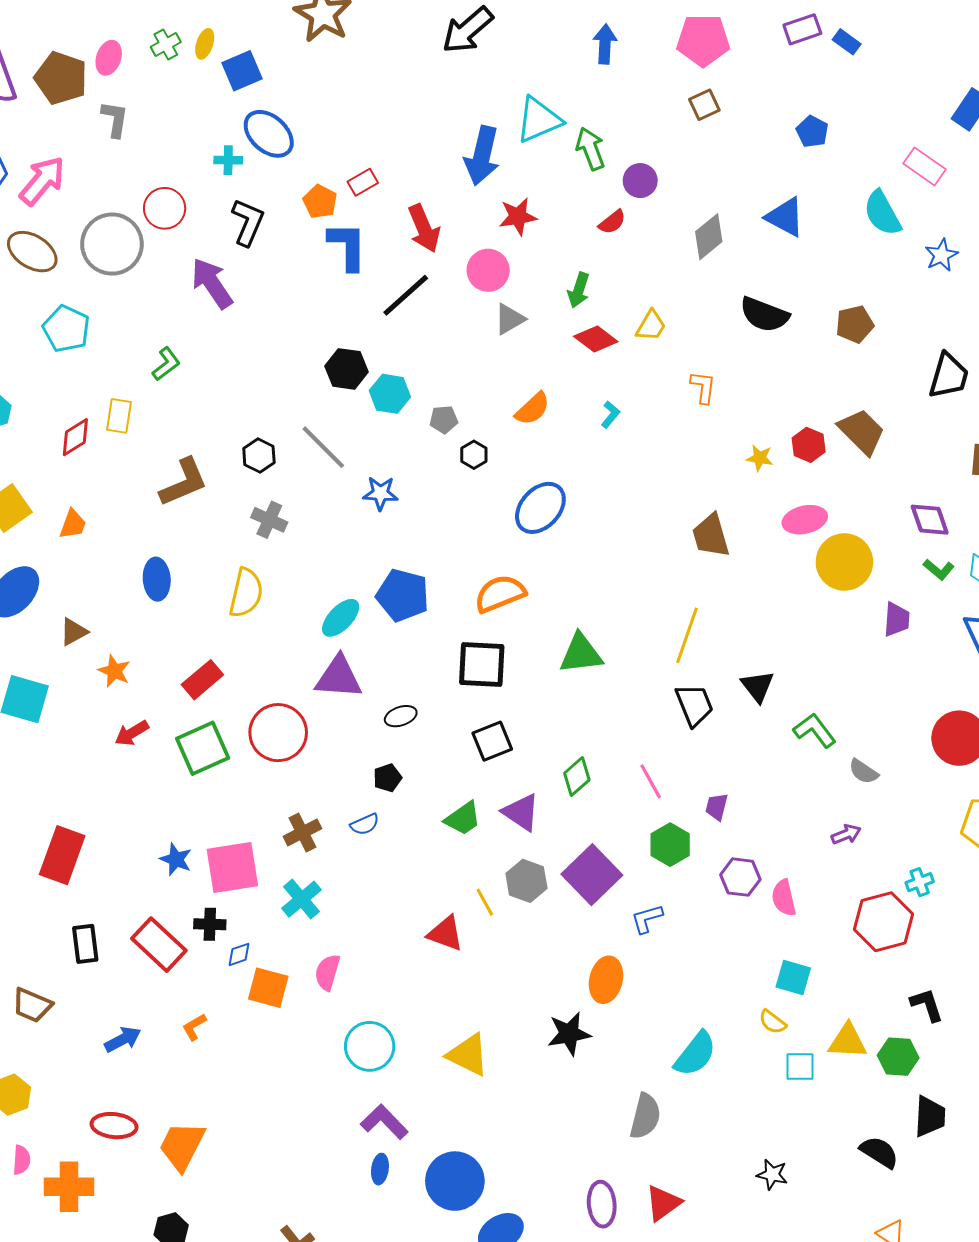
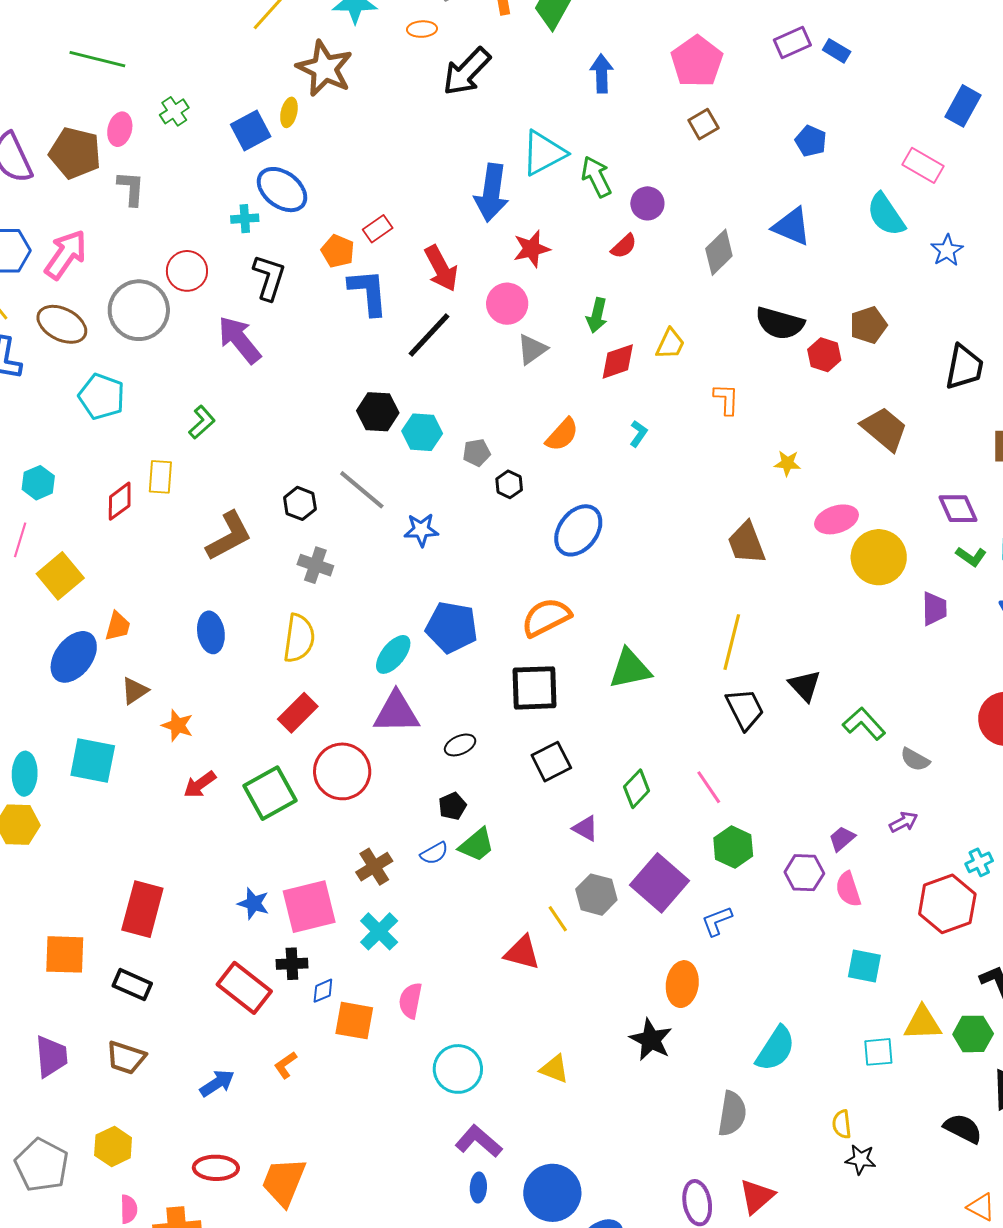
pink pentagon: (703, 40) -> (697, 61), turned -30
yellow ellipse: (205, 44) -> (289, 112), moved
red diamond: (596, 339) -> (618, 361), turned -51
red hexagon: (809, 445) -> (824, 355), moved
orange trapezoid: (73, 524) -> (118, 626), moved
red rectangle: (202, 680) -> (298, 713), moved
purple trapezoid: (717, 807) -> (842, 839), moved, turned 40
purple triangle: (521, 812) -> (585, 828), size x0.7
green trapezoid: (463, 818) -> (477, 845), moved
black rectangle: (85, 944) -> (132, 985), moved, turned -54
yellow semicircle: (773, 1022) -> (842, 1124), moved, turned 52
black star: (569, 1034) -> (651, 1040), turned -30
yellow triangle: (468, 1055) -> (554, 1069), size x0.7

